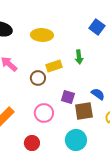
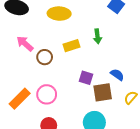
brown circle: (38, 78) -> (45, 57), moved
pink circle: (44, 113) -> (47, 94), moved

